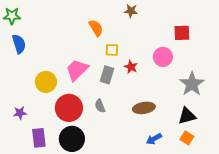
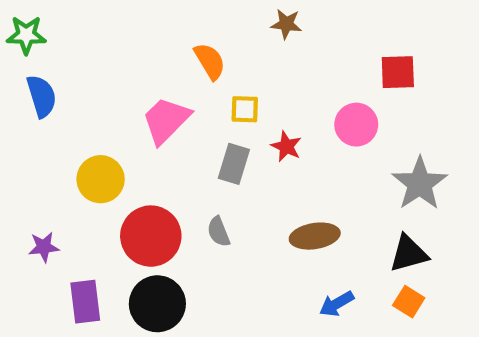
pink trapezoid: (77, 70) -> (166, 120), moved

